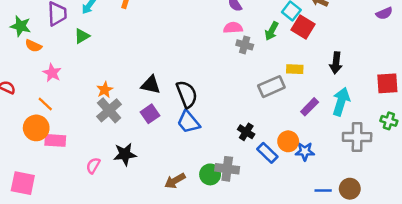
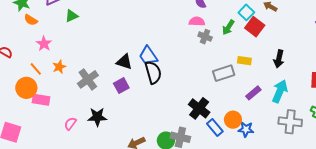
orange star: (105, 90) -> (59, 67), moved
blue trapezoid: (188, 122) -> (148, 56), moved
black cross: (246, 132) -> (199, 108), size x1.5

